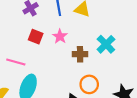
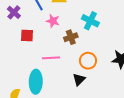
pink star: (60, 36) -> (53, 21), moved
pink line: (16, 62) -> (51, 58), moved

